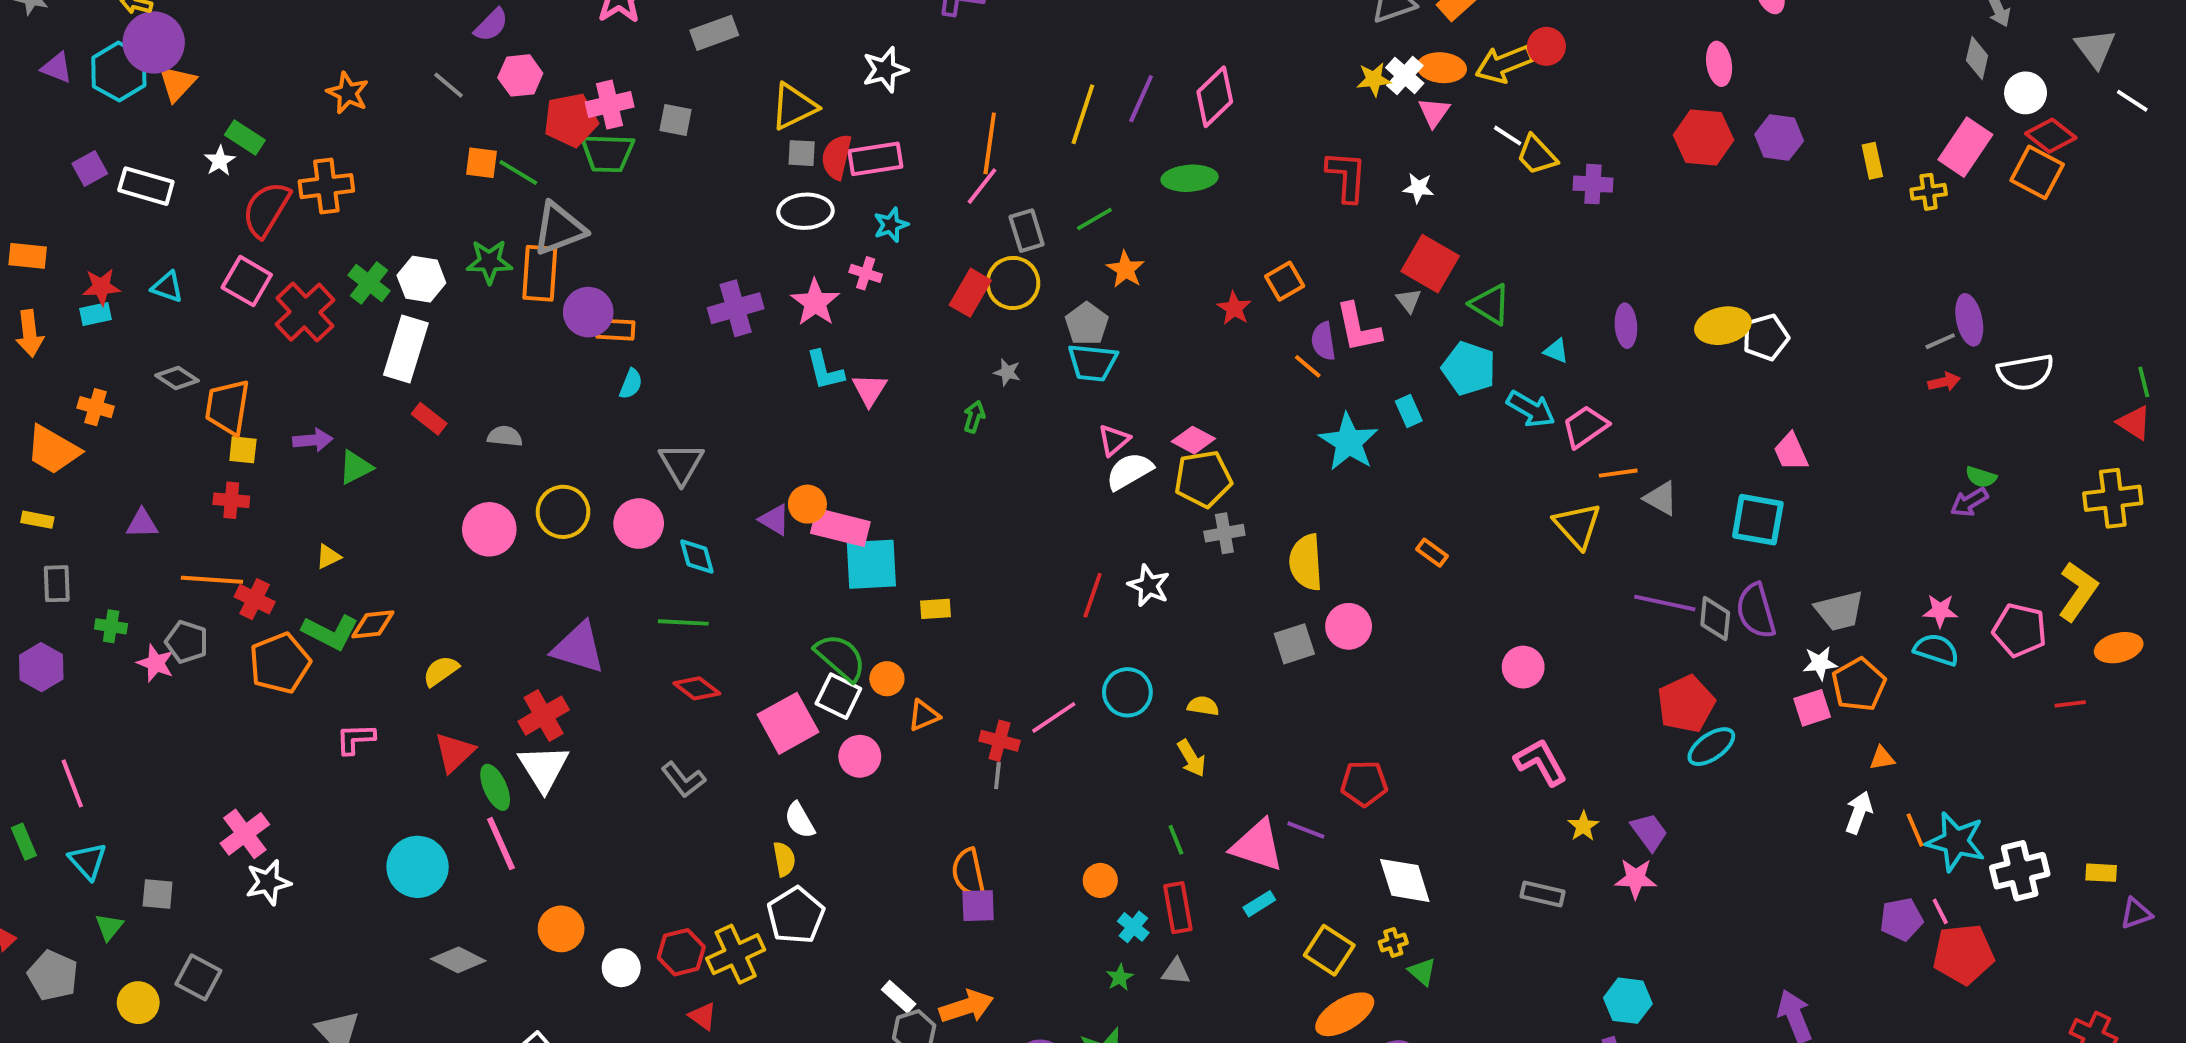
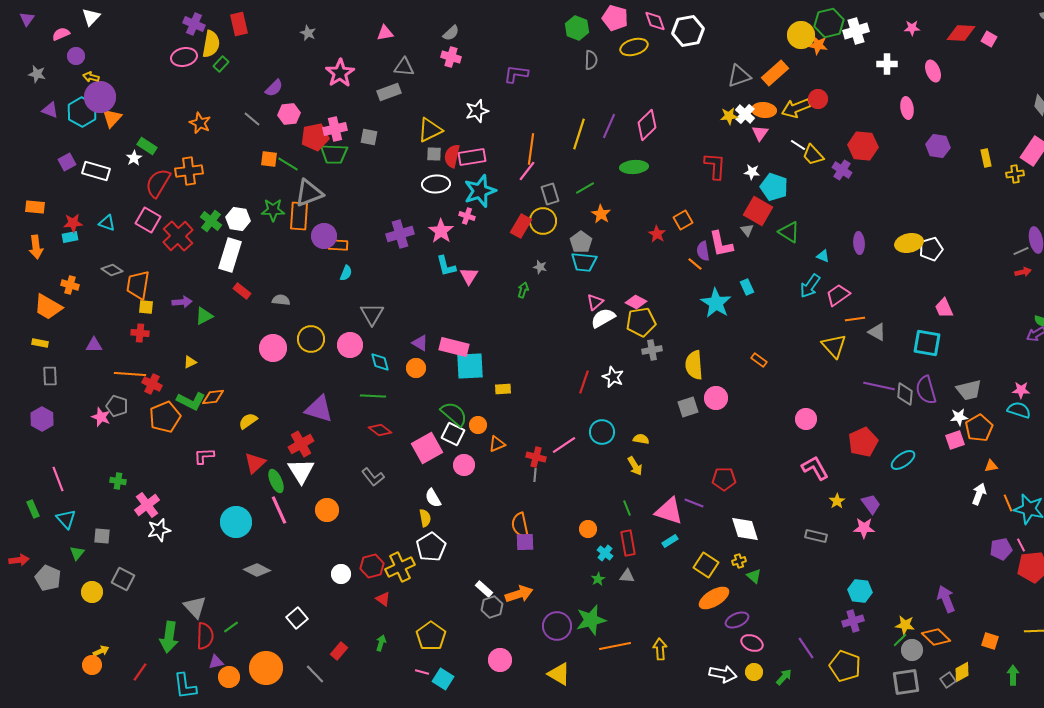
red hexagon: (1704, 138) -> (863, 146), moved
purple cross: (1593, 184) -> (842, 170), turned 30
cyan star: (891, 225) -> (480, 191), size x1.8
cyan pentagon: (1469, 368) -> (774, 187), moved
cyan arrow: (1531, 409) -> (810, 286), turned 95
orange circle: (807, 504) -> (416, 368), moved
green cross: (111, 626) -> (118, 481), moved
red pentagon: (1686, 704) -> (863, 442), moved
orange circle: (561, 929) -> (327, 510), moved

